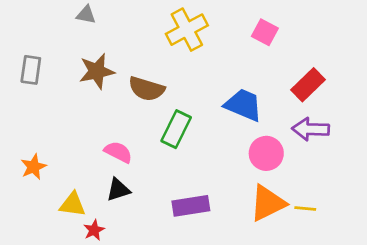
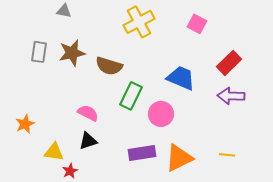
gray rectangle: (31, 70) -> (39, 52), moved
pink circle: (266, 153) -> (161, 114), moved
orange triangle: (268, 203) -> (179, 158), moved

